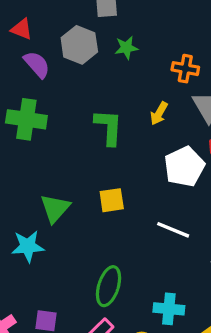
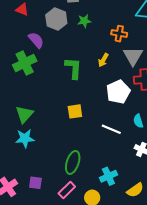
purple semicircle: (37, 64) -> (36, 40), moved
green cross: (26, 119) -> (25, 63), turned -35
green triangle: (55, 208) -> (24, 114), moved
cyan cross: (169, 309) -> (108, 176), turned -30

